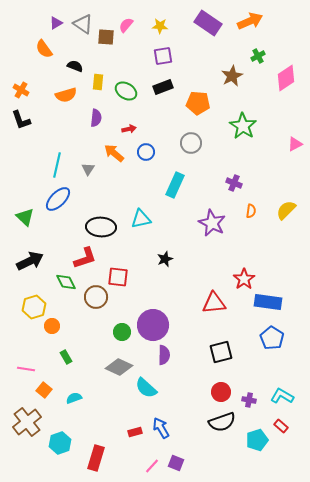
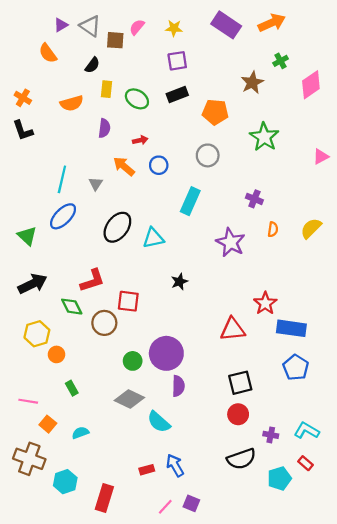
black semicircle: (75, 66) -> (92, 65), moved, turned 105
black ellipse: (101, 227) -> (117, 227), moved, turned -56
red circle: (221, 392) -> (238, 414), moved
brown cross: (27, 422) -> (29, 459), turned -32

